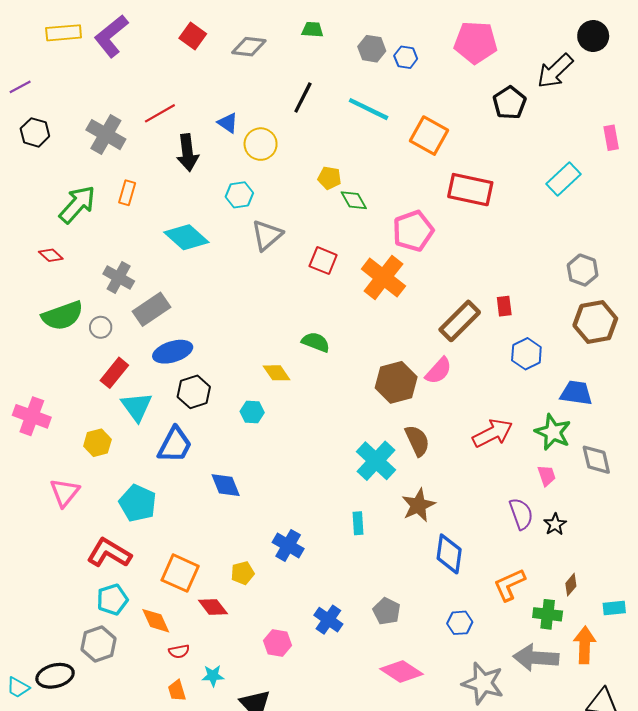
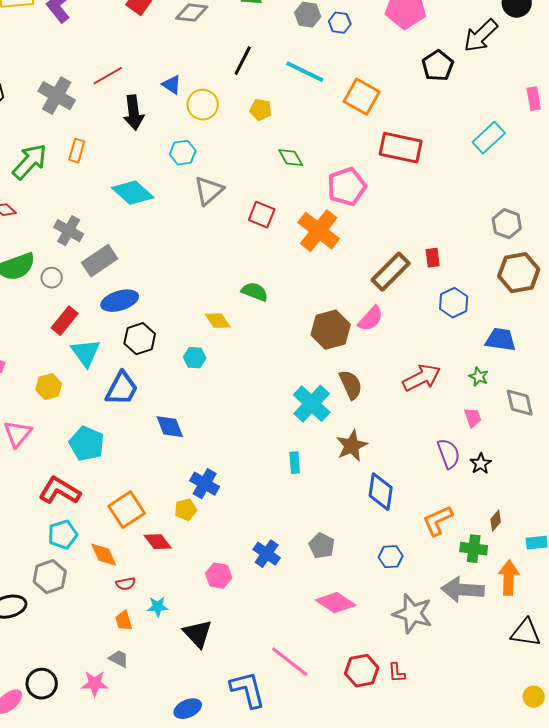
yellow pentagon: (329, 178) -> (261, 110), moved
green star: (553, 432) -> (479, 377), size x0.6
blue cross: (288, 545) -> (205, 484), moved
orange square: (180, 573) -> (127, 510), turned 33

